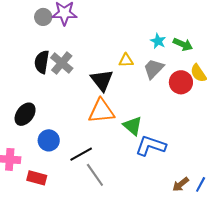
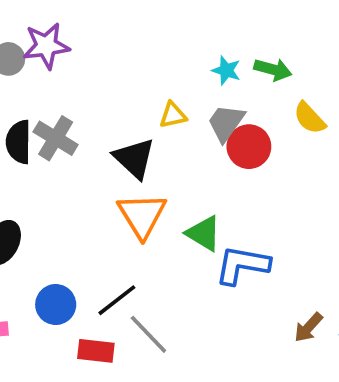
red circle: (181, 82) -> (249, 147), moved
orange triangle: (101, 111) -> (142, 215), turned -48
blue circle: (49, 140) -> (56, 305), moved
red rectangle: (37, 178) -> (96, 351), moved

